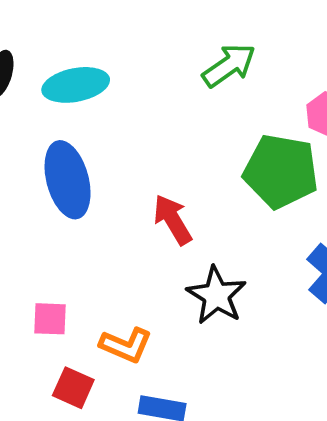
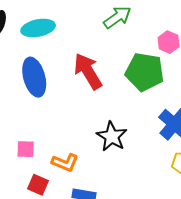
red arrow: (173, 220) -> (88, 71), moved, size x1.4

